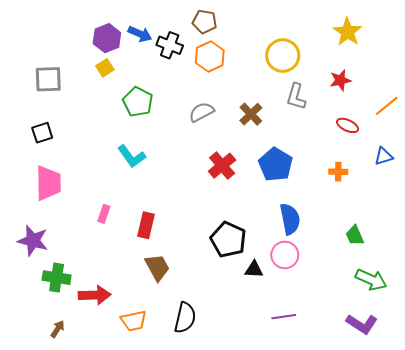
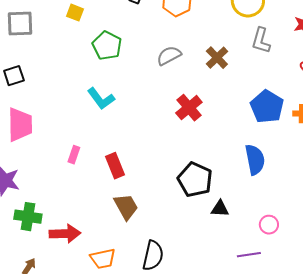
yellow square: (105, 68) -> (75, 13), turned -36
blue pentagon: (276, 165) -> (267, 107), moved
red rectangle: (146, 225) -> (115, 166), turned -35
pink circle: (285, 255) -> (269, 225), moved, size x0.7

